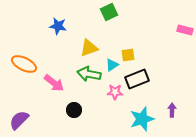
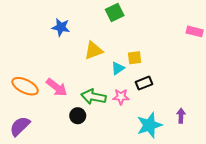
orange ellipse: (24, 64) -> (25, 86), moved
green arrow: (89, 74) -> (94, 97), moved
black rectangle: (137, 79) -> (144, 83), size x0.7

